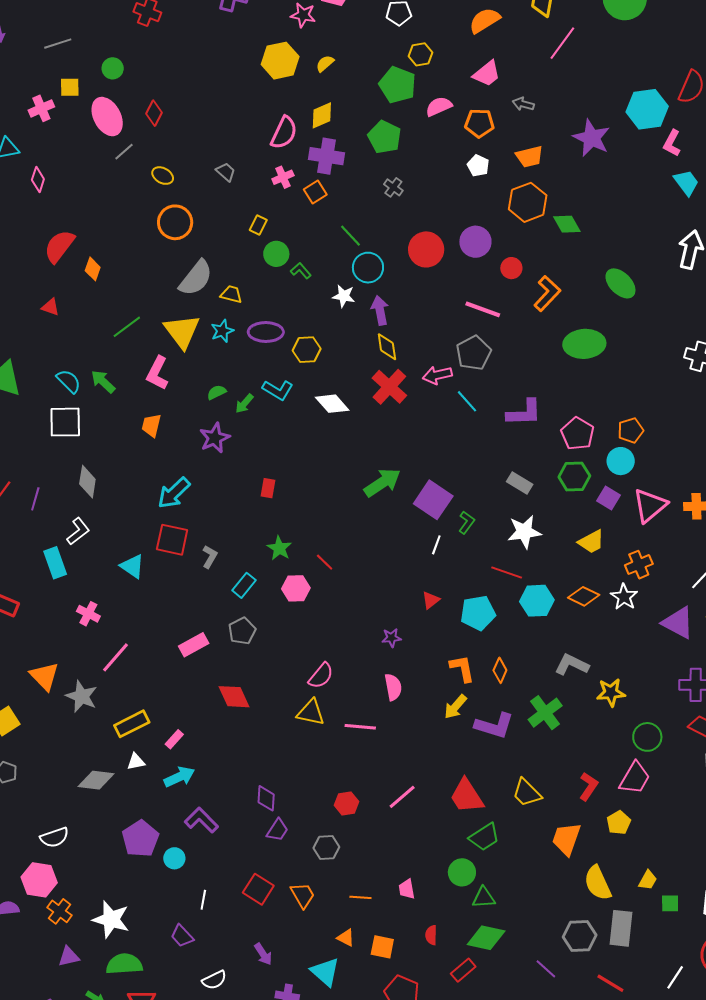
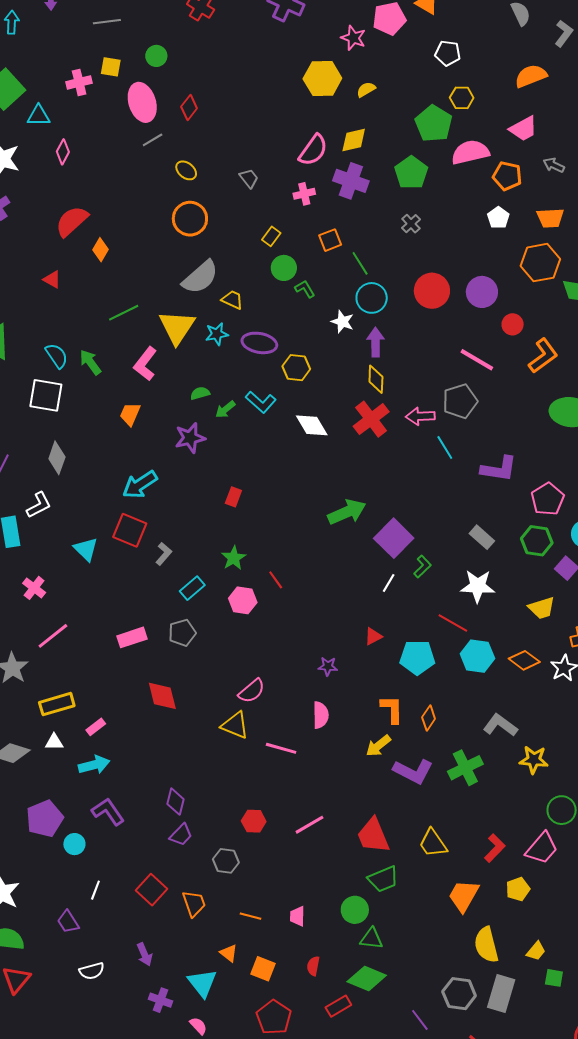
pink semicircle: (439, 106) -> (470, 152), size x1.4
orange square: (315, 192) -> (330, 240), moved

